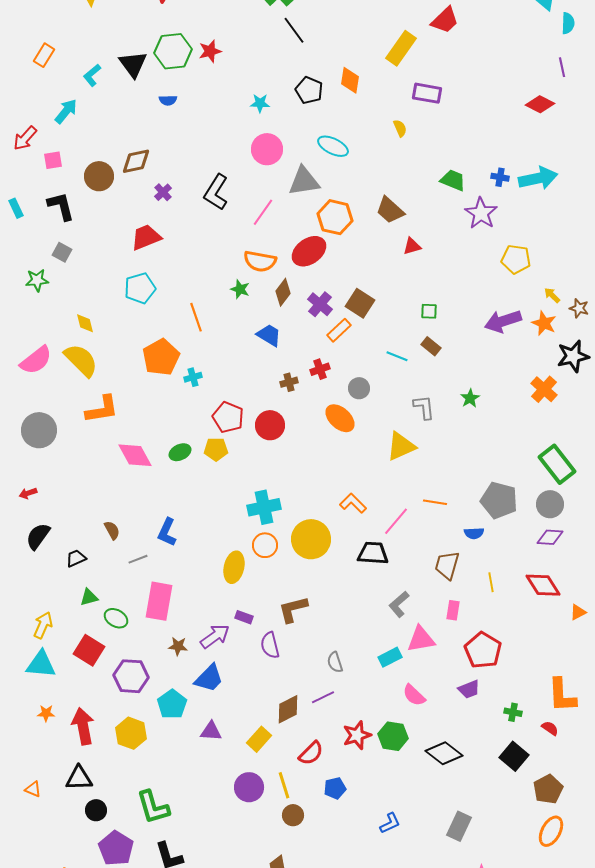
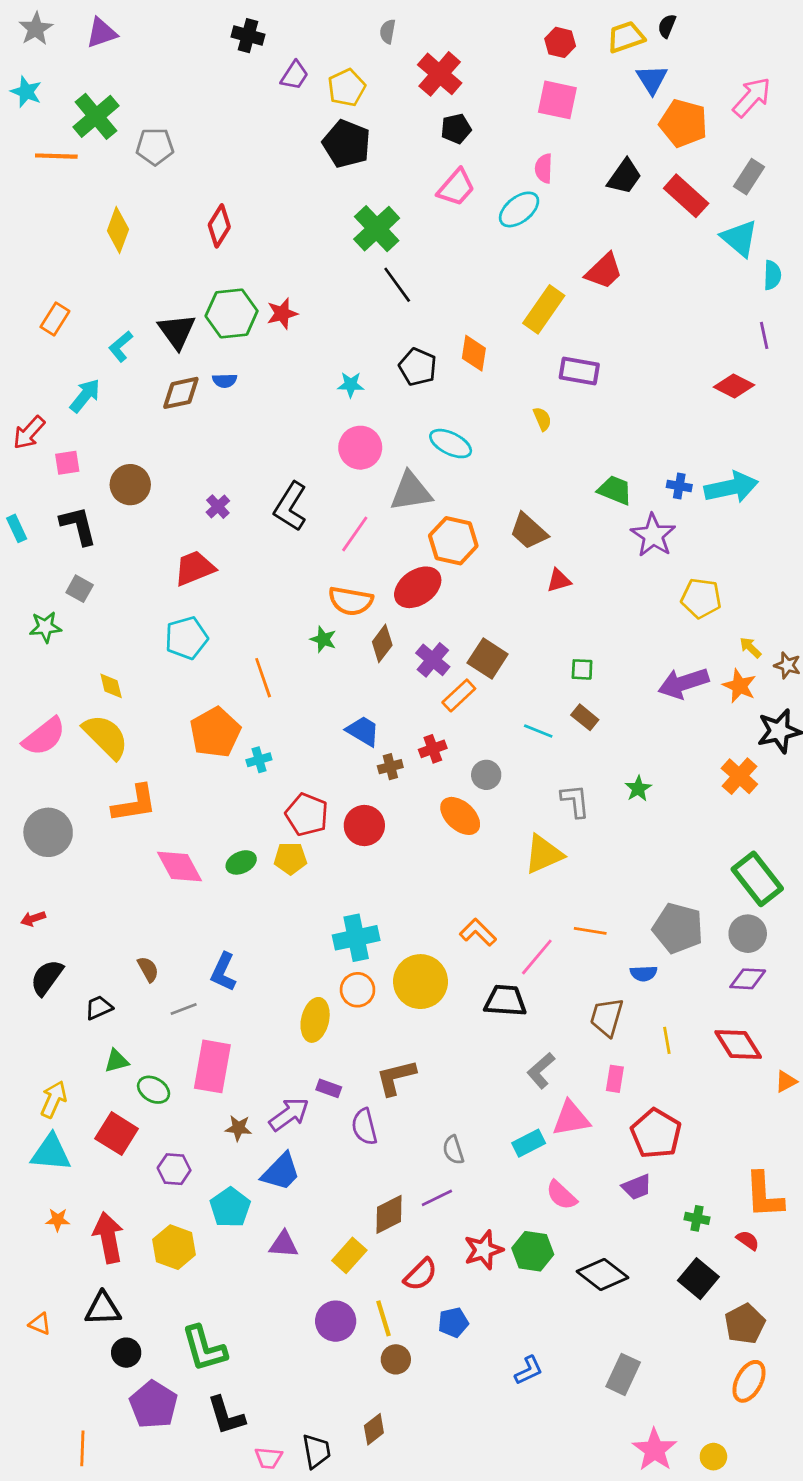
brown diamond: (136, 161) -> (181, 393), moved
blue trapezoid: (269, 335) -> (363, 731), moved
purple hexagon: (131, 676) -> (174, 1169), size x0.7

